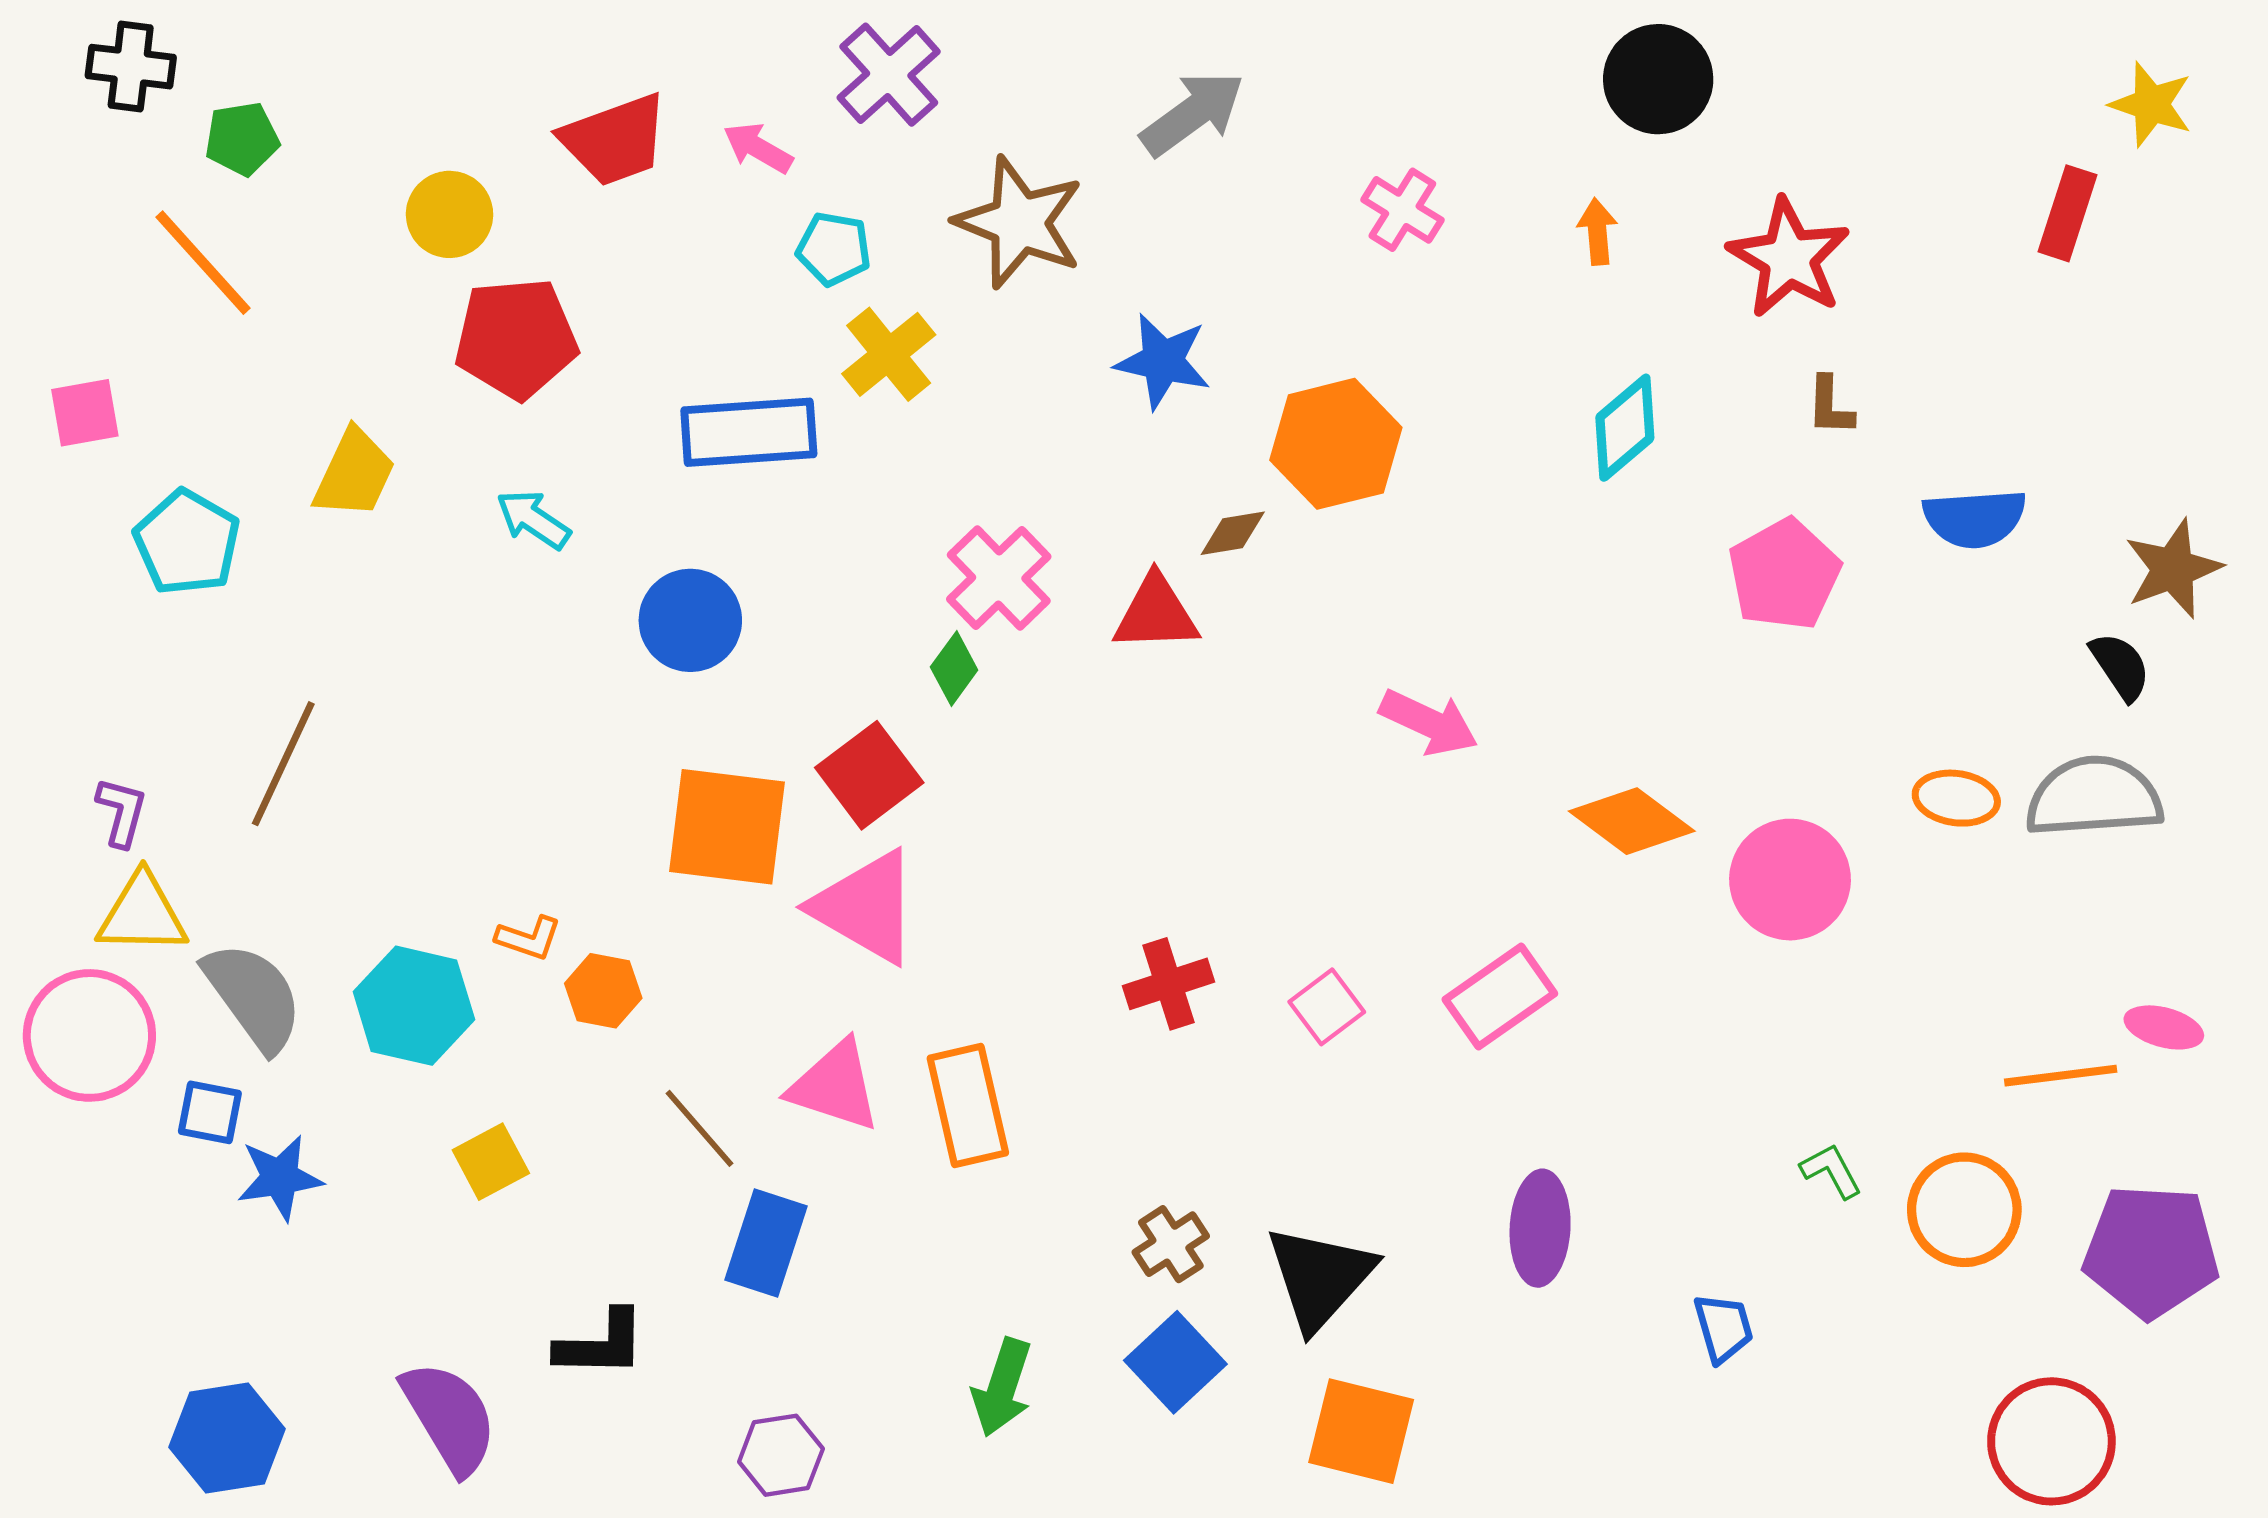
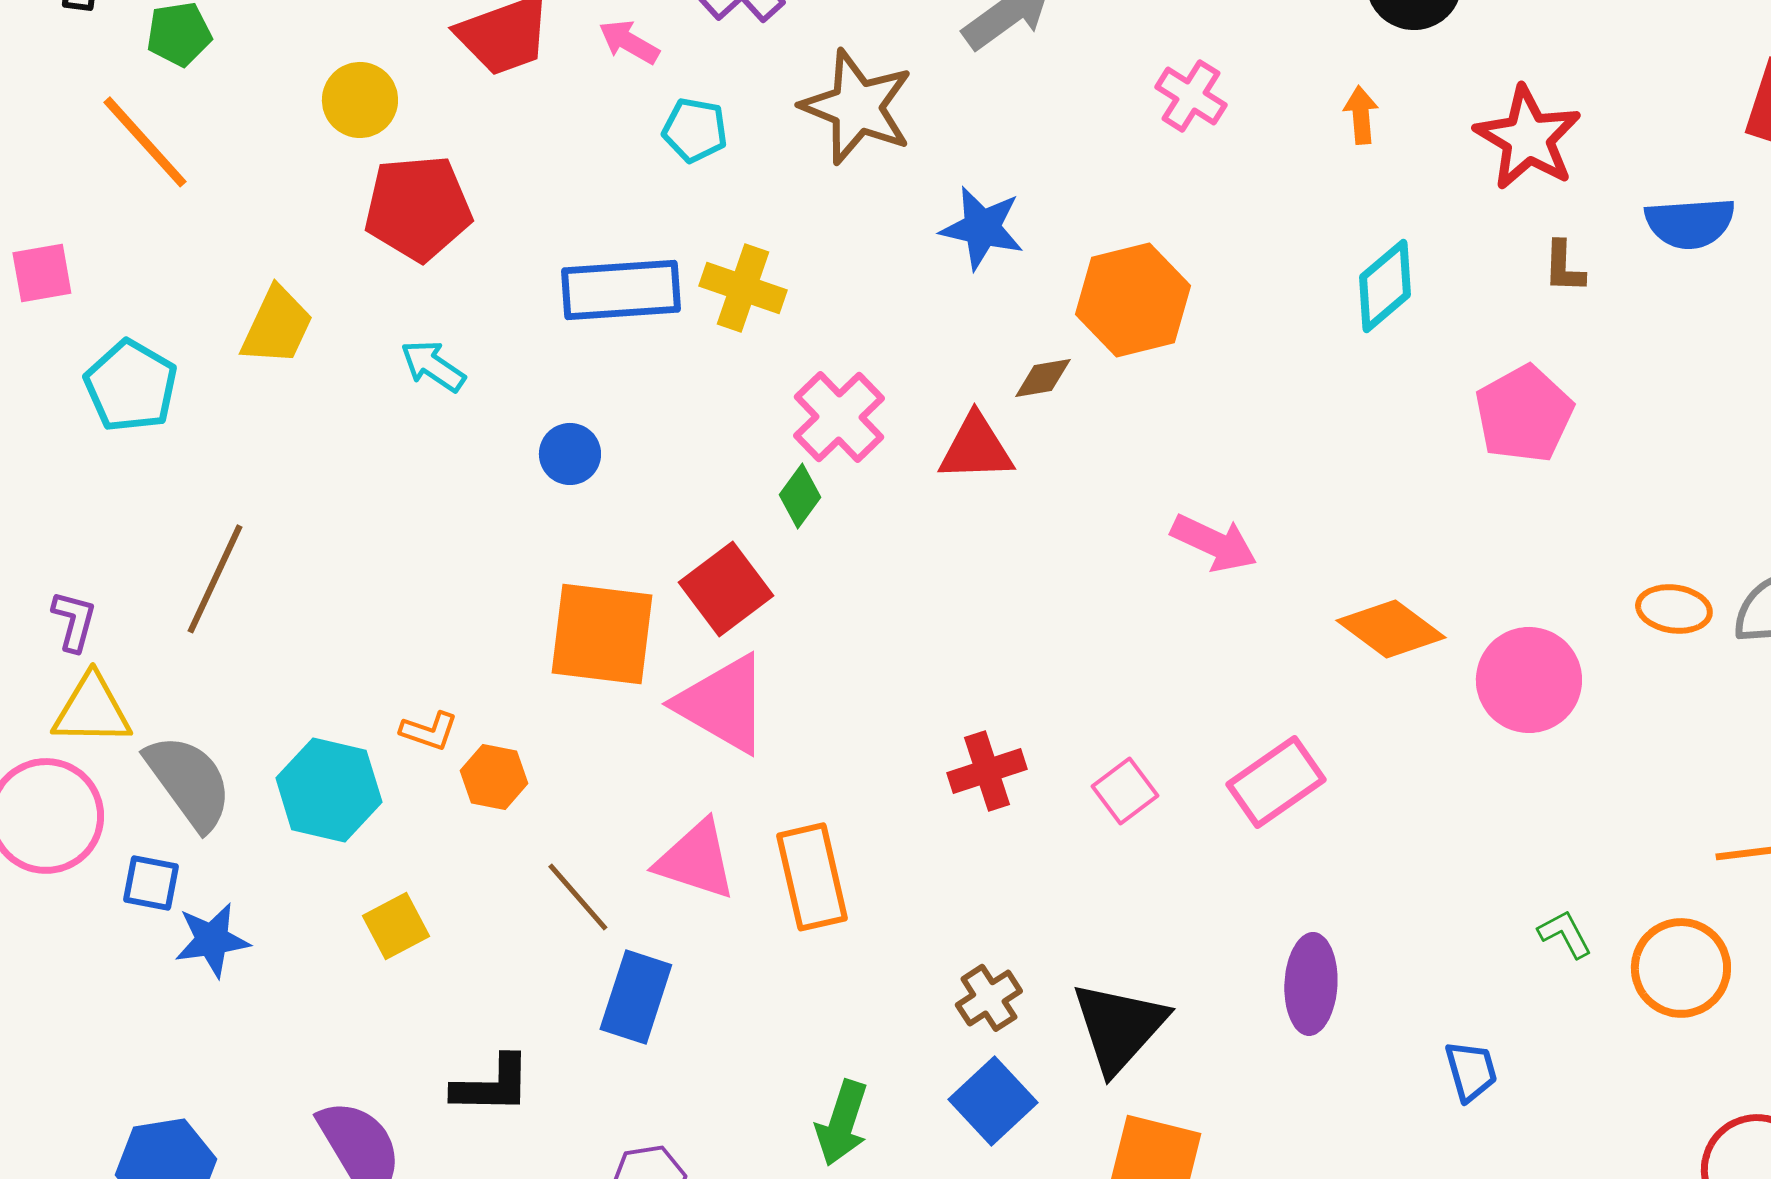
yellow cross: (889, 354) -> (743, 288), moved, turned -32
blue semicircle: (1975, 518) -> (1690, 223), moved
blue circle: (690, 620) -> (570, 454), size x0.7

